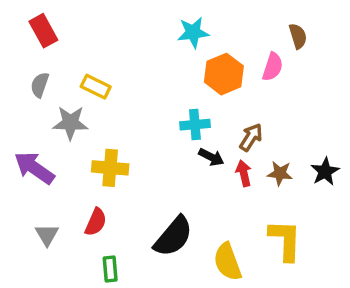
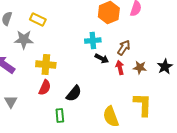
red semicircle: (96, 222) -> (45, 88), moved
black semicircle: (173, 237) -> (74, 94), moved, size x0.7
green rectangle: (110, 269) -> (60, 116), moved

